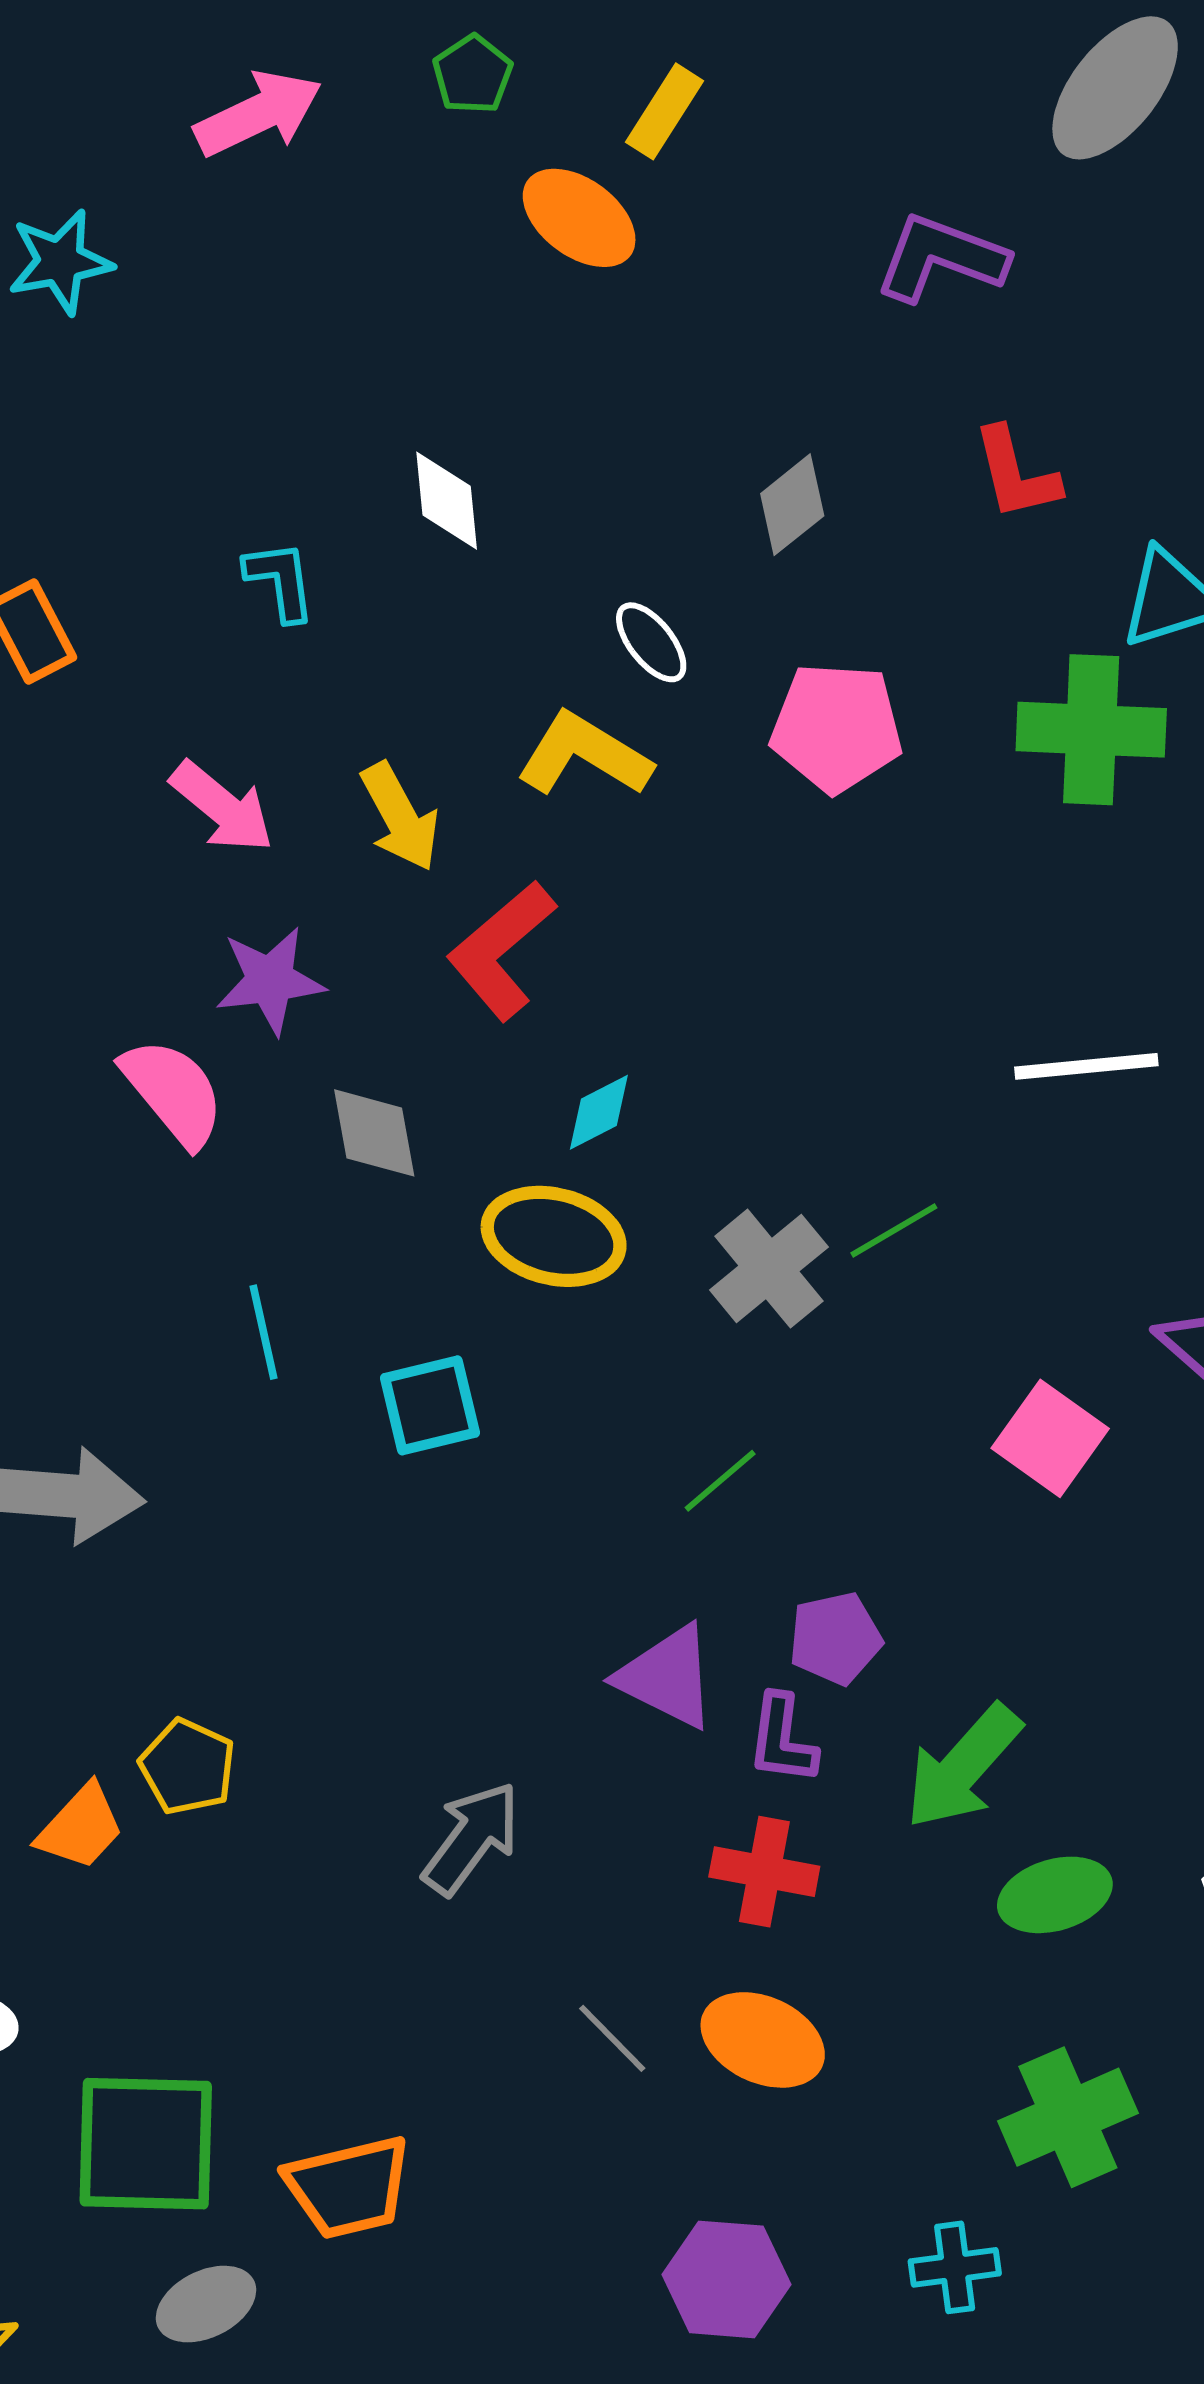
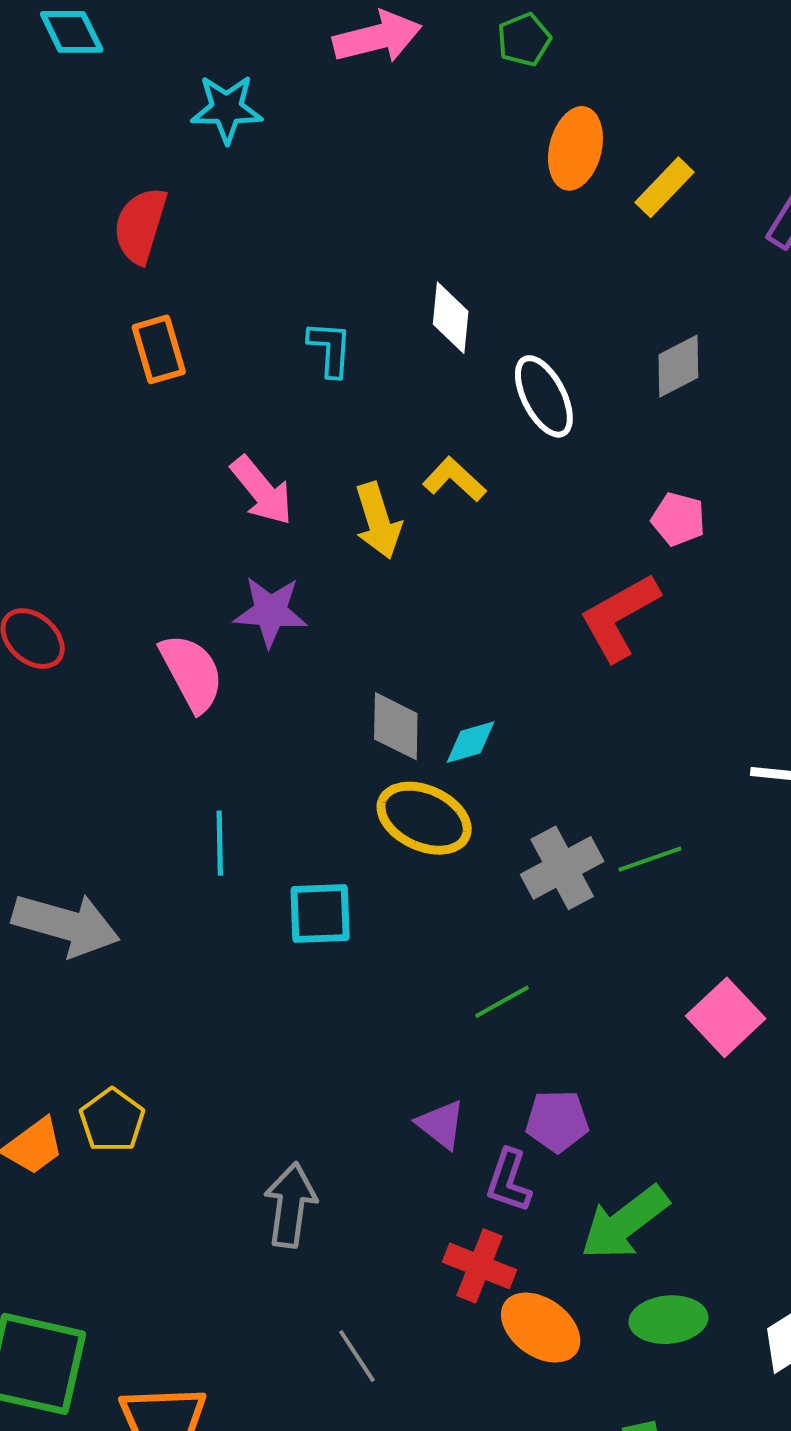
yellow rectangle: (664, 111) -> (665, 187), moved
orange ellipse: (579, 218) -> (575, 148), turned 56
white ellipse: (651, 642) -> (544, 396), moved, size x1.4
pink pentagon: (836, 727) -> (678, 519), size x0.6
yellow L-shape: (584, 755) -> (454, 479), moved, size x0.7
red L-shape: (501, 950) -> (619, 617), moved
gray diamond: (374, 1133) -> (396, 726), moved
purple triangle: (667, 1677) -> (441, 1124), size x0.7
gray arrow: (471, 1838) -> (290, 1205), turned -40
orange ellipse: (763, 2040) -> (541, 1328), moved

